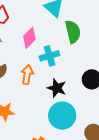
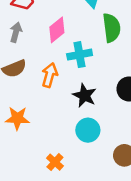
cyan circle: (62, 116) -> (88, 130), size x0.7

